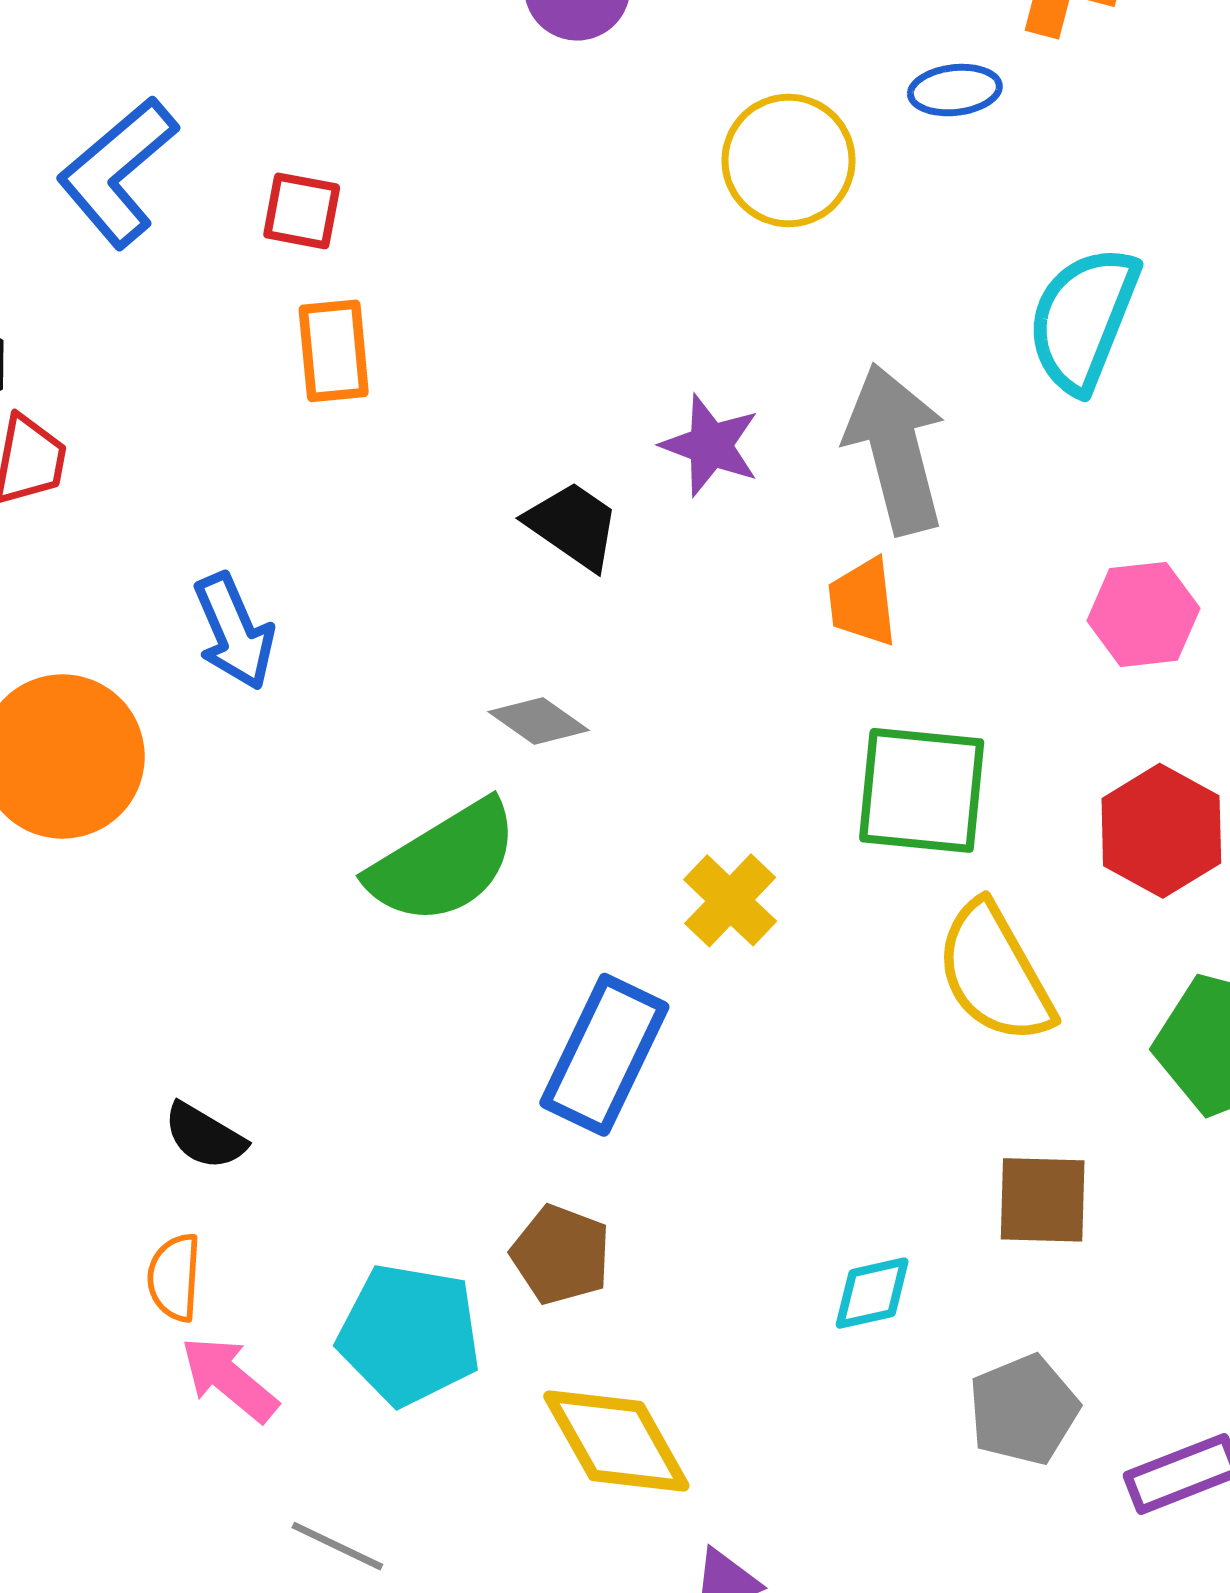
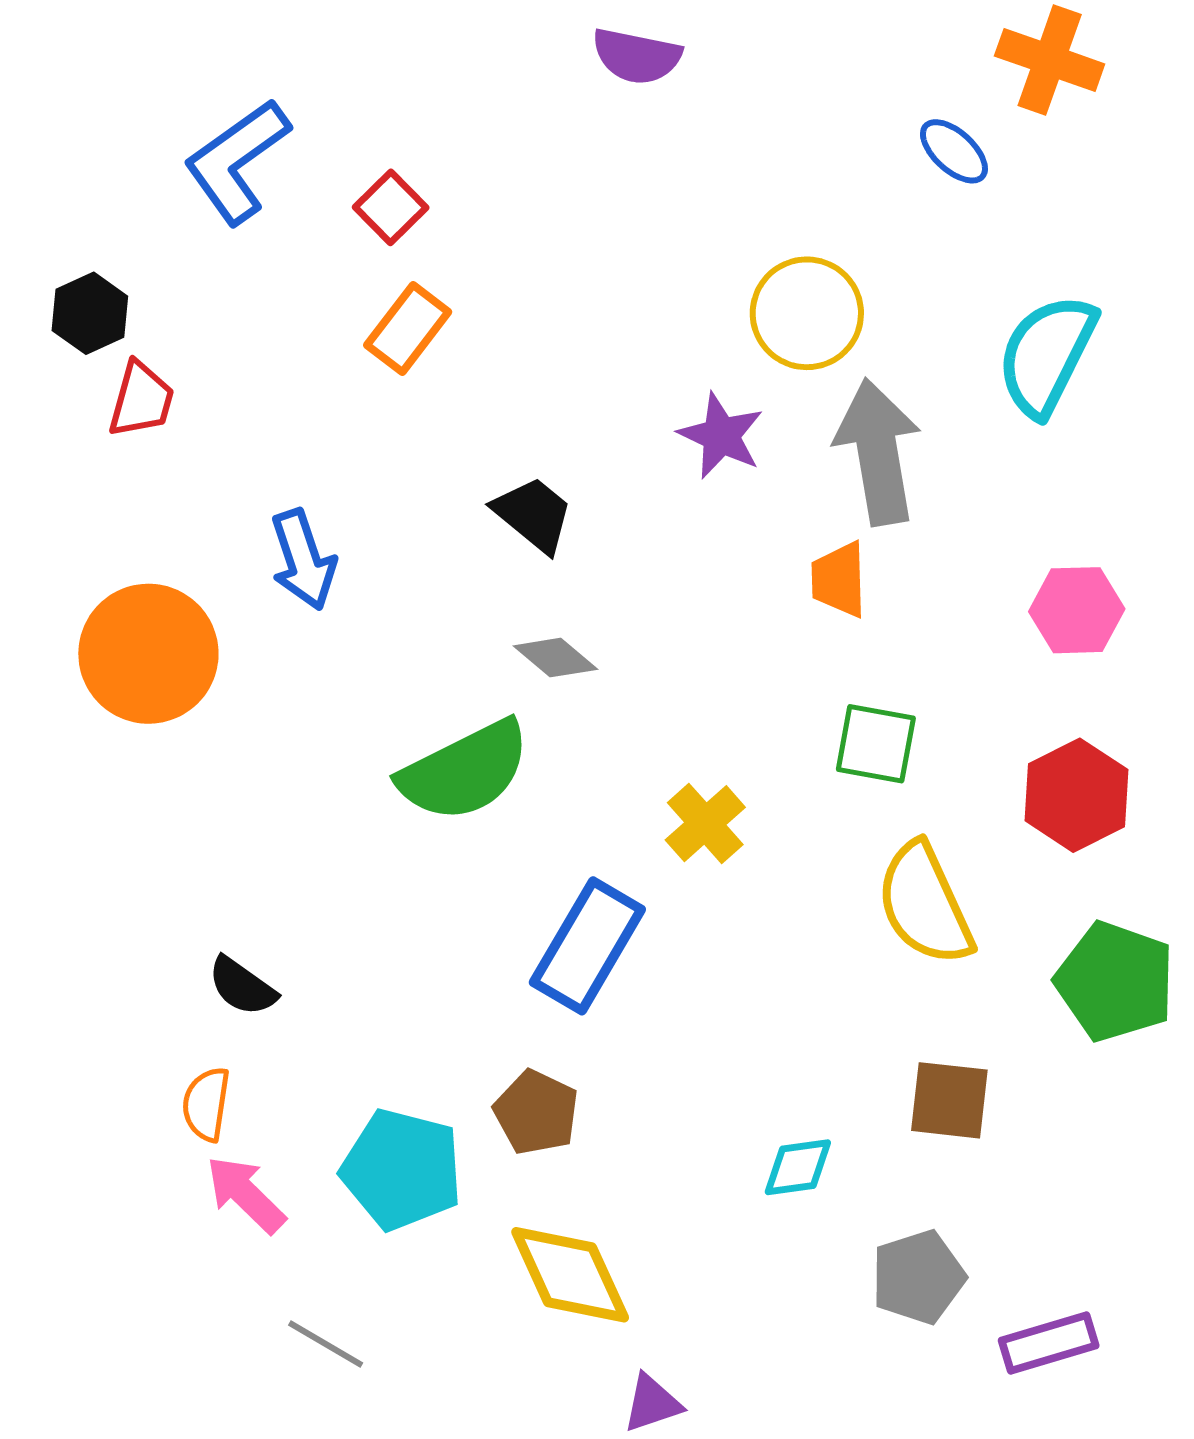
blue ellipse: (955, 90) -> (954, 151), turned 44
yellow circle: (789, 161) -> (807, 313), moved
red square: (302, 211) -> (391, 207), turned 30
orange rectangle: (334, 351) -> (408, 329), turned 38
black trapezoid: (573, 525) -> (533, 514), moved
green square: (922, 790) -> (876, 744), size x0.7

